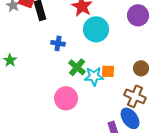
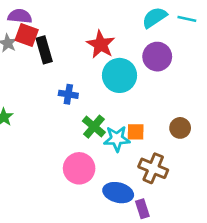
purple circle: (138, 15) -> (157, 57), moved
brown cross: (135, 96) -> (153, 168), moved
blue ellipse: (130, 118) -> (118, 193), moved, turned -40

